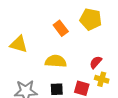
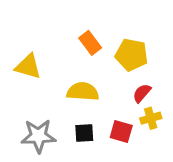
yellow pentagon: (91, 19) -> (132, 55), moved
yellow cross: (102, 79) -> (151, 118), turned -32

